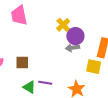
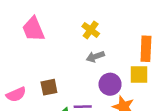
purple circle: (75, 36) -> (110, 84), moved
gray arrow: (72, 48) -> (95, 57), moved

